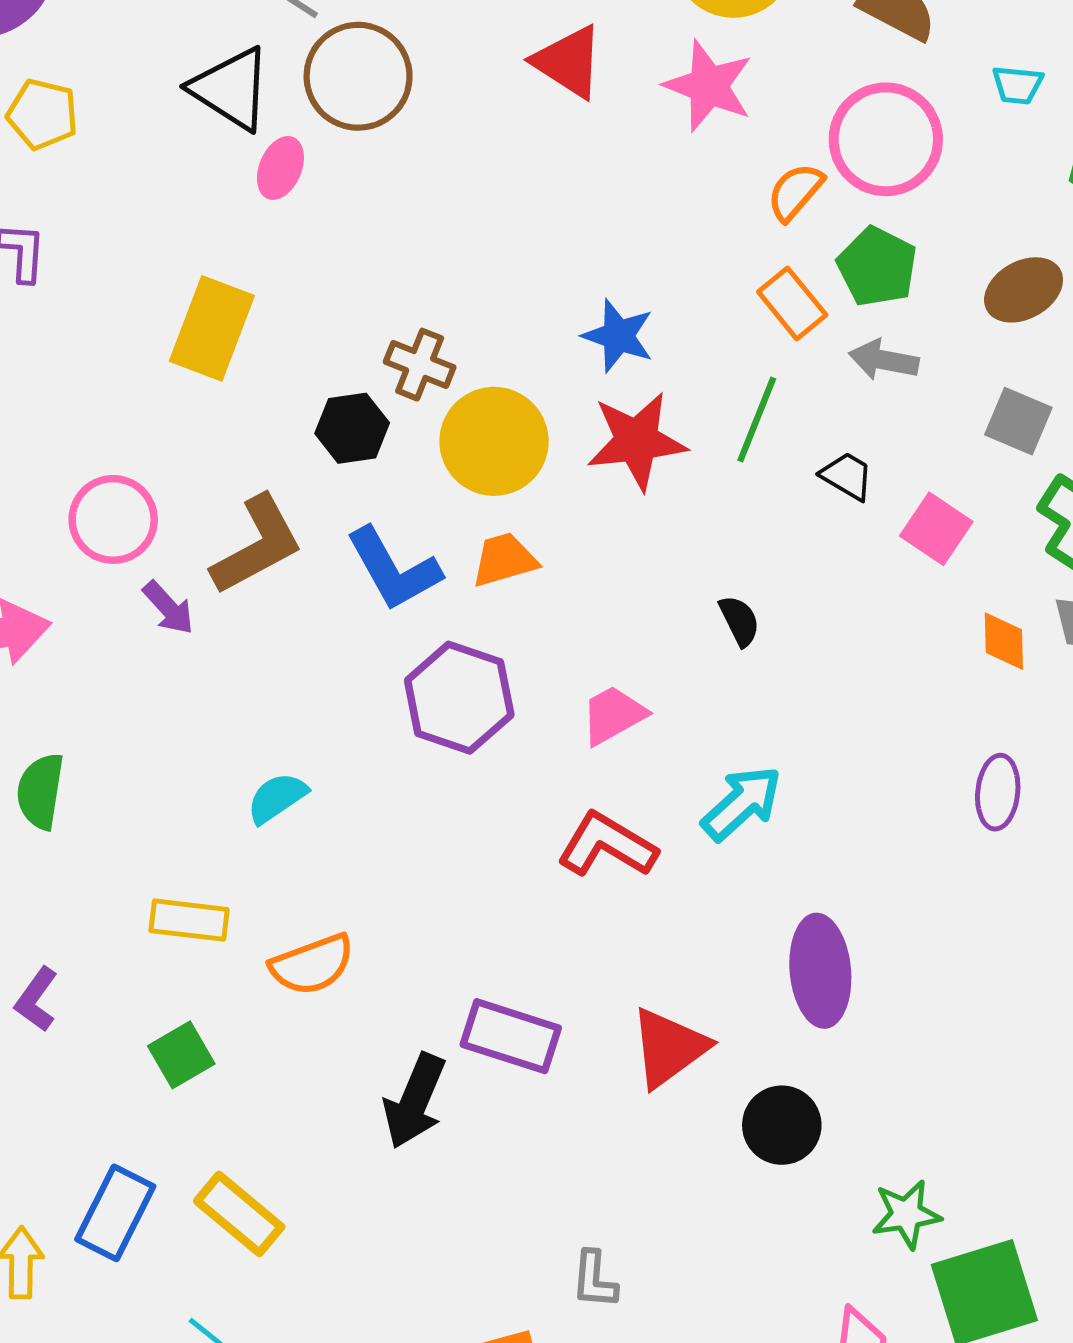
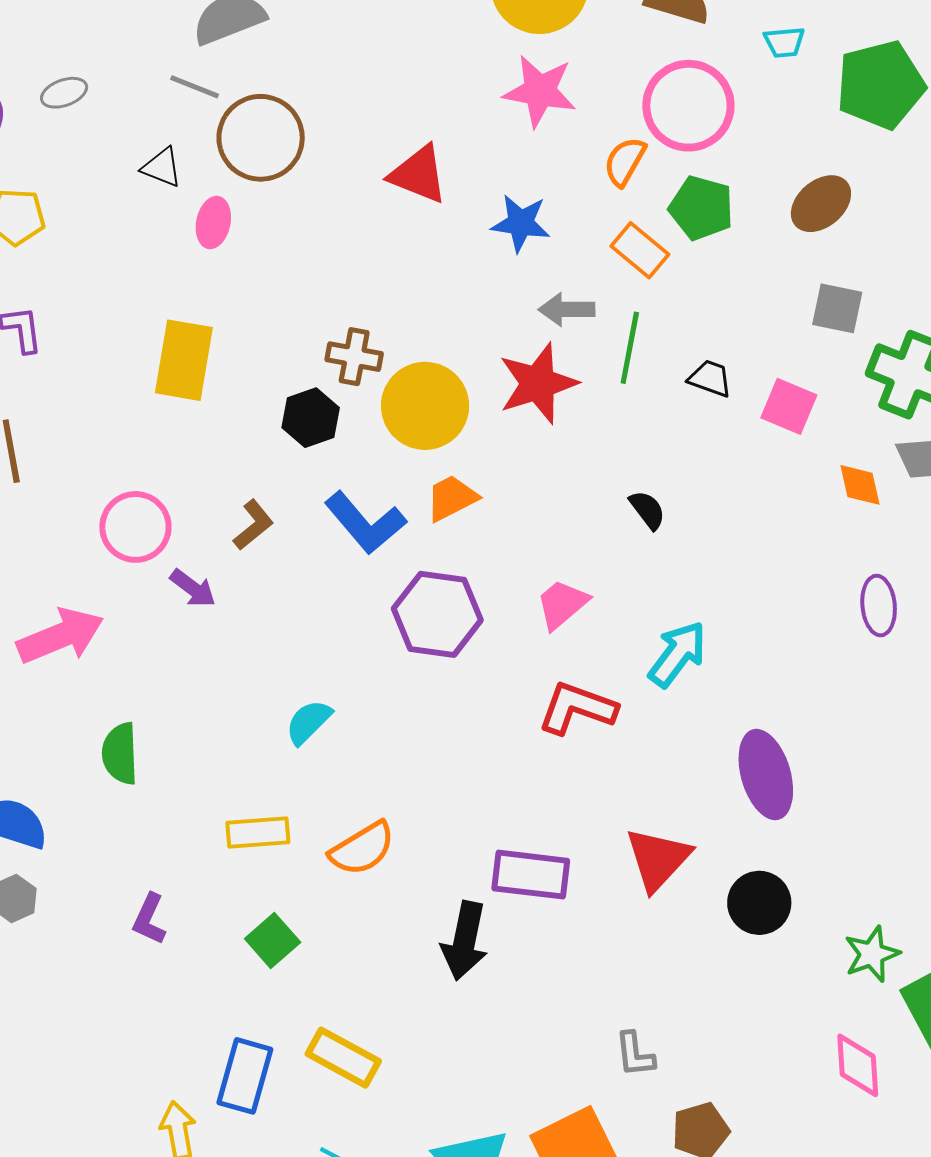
red triangle: (568, 62) -> (419, 174), moved
black triangle: (231, 89) -> (162, 167), size x0.6
blue star: (618, 336) -> (521, 223), moved
gray arrow: (884, 360) -> (567, 309), moved
brown L-shape: (257, 545) -> (253, 525), size x0.6

